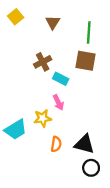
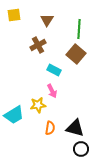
yellow square: (16, 17) -> (14, 15), turned 32
brown square: (85, 61) -> (76, 54), turned 30
brown cross: (43, 62) -> (38, 45), moved

